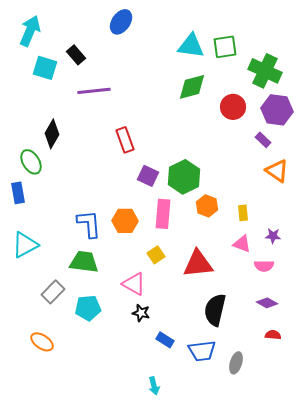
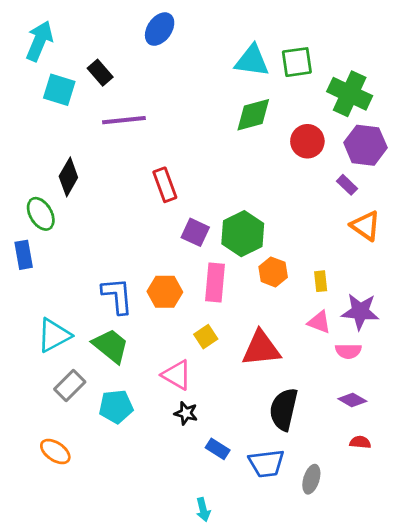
purple star: (273, 236) -> (360, 312), size x1.8
cyan triangle: (25, 245) -> (54, 335), moved
green trapezoid: (84, 262) -> (111, 346), turned 32

